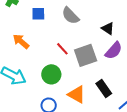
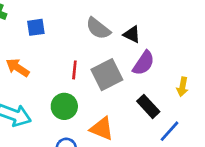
gray semicircle: (70, 16) -> (98, 28), moved
red line: (62, 49) -> (74, 70), turned 56
black rectangle: (104, 89) -> (148, 106), moved

